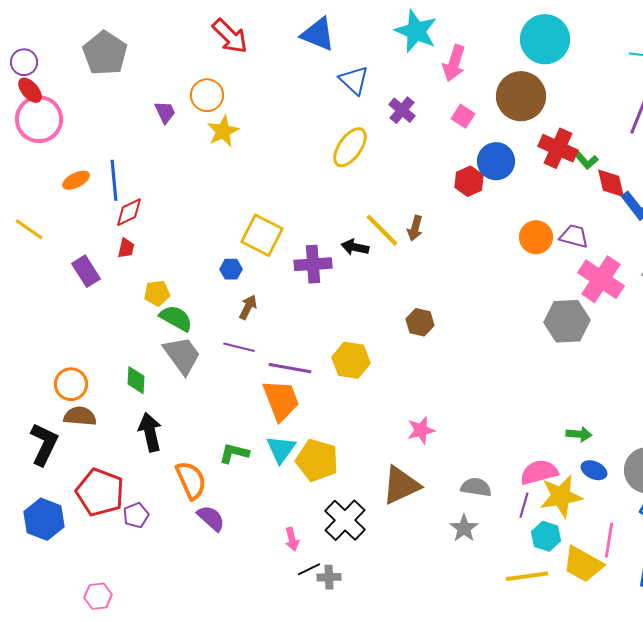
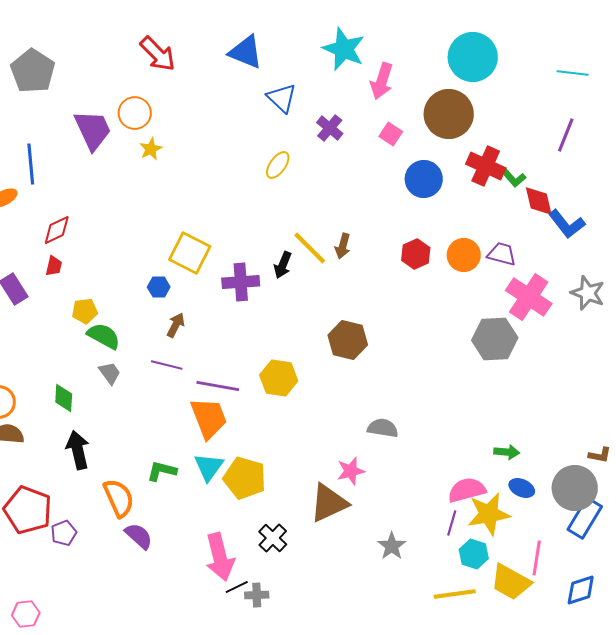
purple trapezoid: (165, 112) -> (93, 130), size x1.8
yellow star: (223, 131) -> (151, 149), size x0.7
yellow ellipse: (350, 147) -> (278, 165), size x0.7
blue line: (114, 180) -> (31, 164), moved
red hexagon: (469, 181) -> (416, 254), moved
black arrow: (355, 247) -> (283, 265), turned -80
brown hexagon: (420, 322) -> (348, 340), size x1.4
gray trapezoid: (182, 355) -> (110, 373), size x0.6
pink star: (421, 430) -> (351, 471), moved
gray semicircle: (476, 487) -> (383, 428), moved
black cross: (345, 520) -> (273, 538), size x0.7
pink arrow: (292, 539) -> (220, 557), size x2.0

